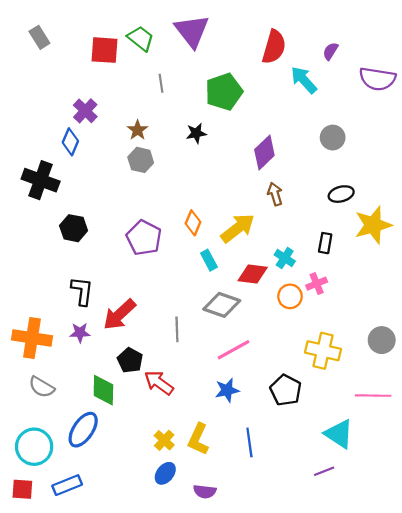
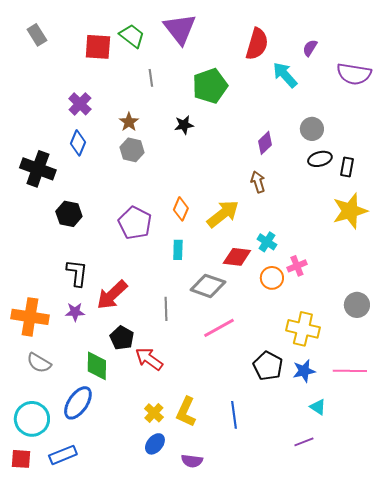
blue diamond: (70, 142) -> (78, 143), moved
purple diamond: (264, 152) -> (265, 143), moved, size x0.7
black ellipse: (341, 194) -> (320, 159), moved
black rectangle: (325, 243) -> (347, 167), moved
cyan rectangle: (209, 260) -> (178, 250), moved, turned 30
gray circle: (382, 340) -> (357, 305), moved
blue star: (227, 390) -> (304, 371), moved
cyan triangle: (339, 434) -> (318, 407), size x0.6

